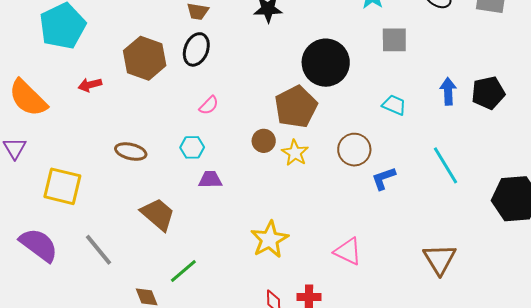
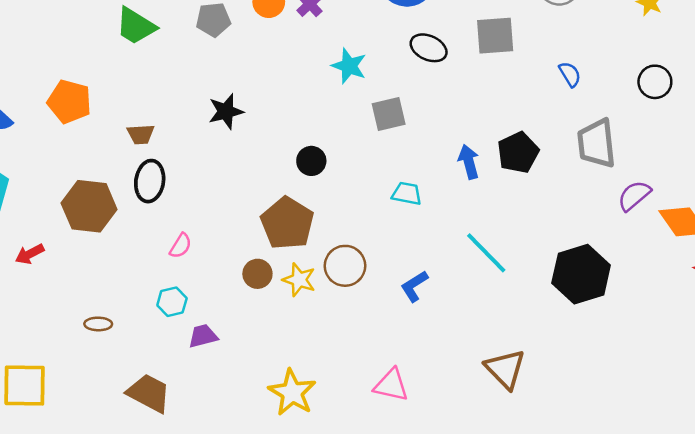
black circle: (326, 63) -> (311, 161), size x0.5
brown circle: (354, 150) -> (345, 266), moved
brown ellipse: (131, 152) -> (98, 324), size x0.7

